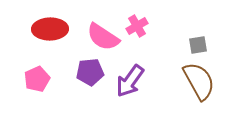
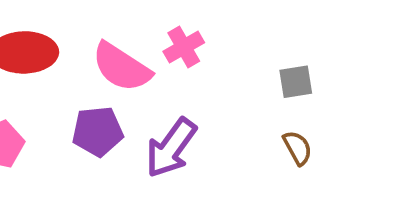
brown semicircle: (199, 81) -> (298, 148), size x0.5

